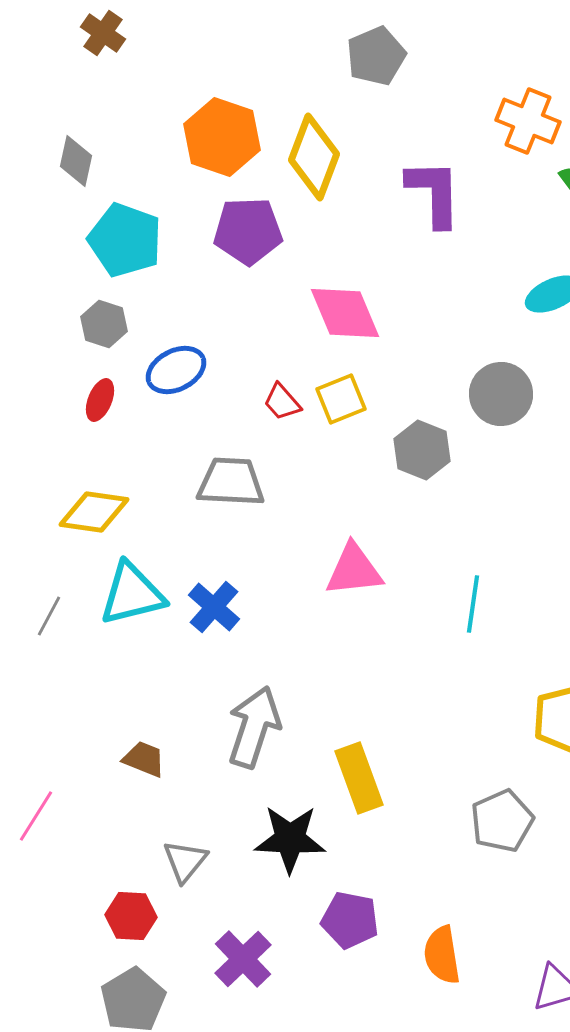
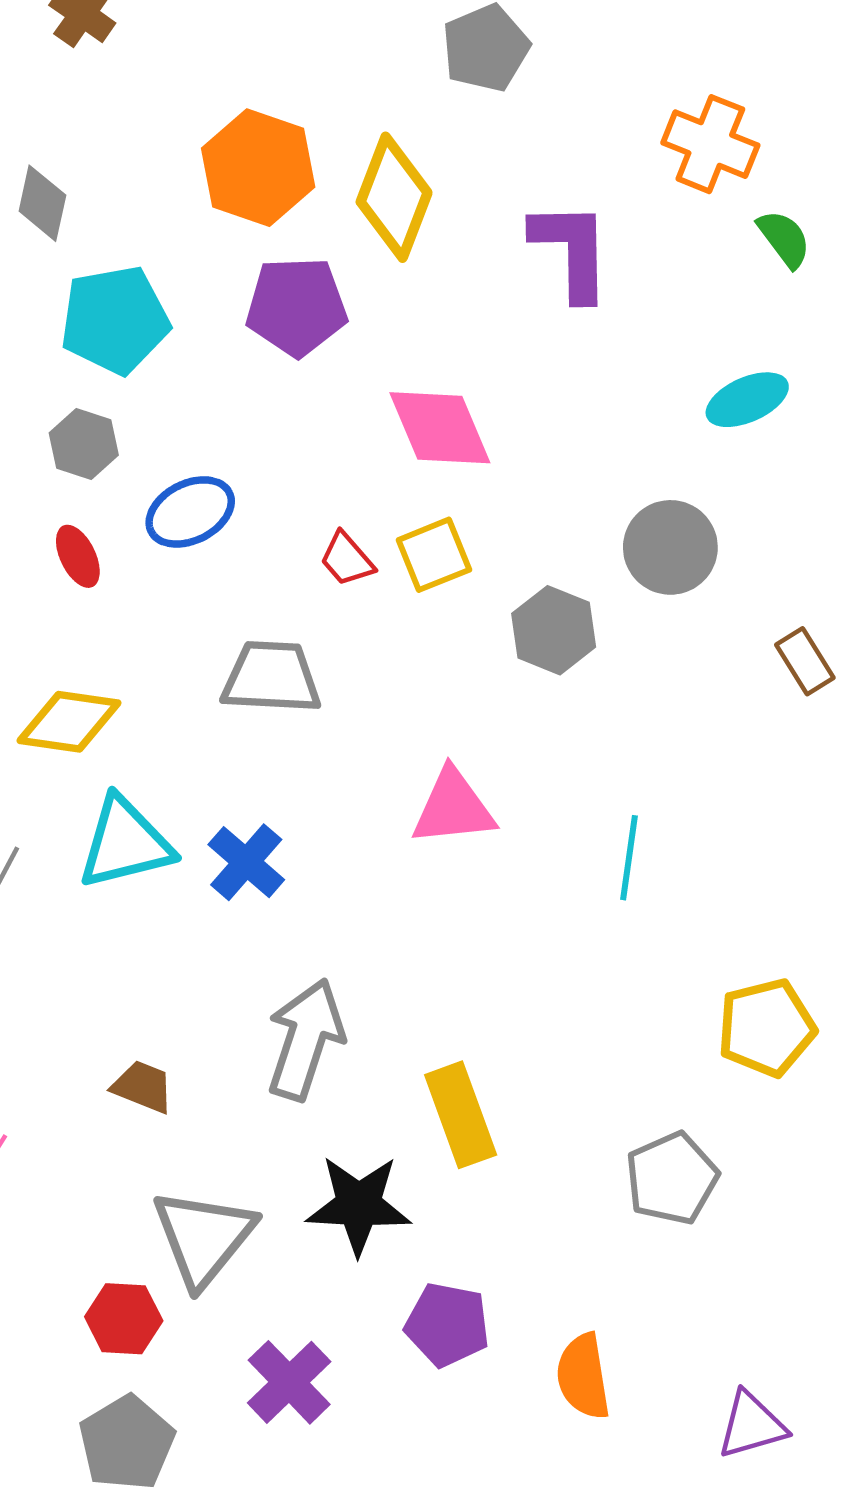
cyan pentagon: (125, 240) -> (115, 320), turned -30
red ellipse: (100, 400) -> (78, 556), turned -48
gray triangle: (185, 861) -> (203, 1237), size x1.6

